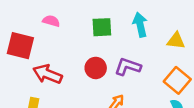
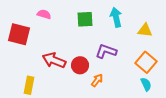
red circle: (96, 68) -> (80, 65), moved
red arrow: (47, 74) -> (54, 60), moved

